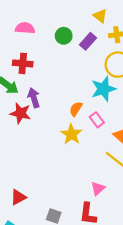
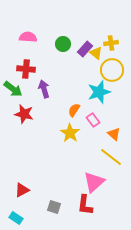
yellow triangle: (100, 16) -> (96, 53), moved
purple arrow: (34, 98) -> (44, 89), moved
pink triangle: (98, 188) -> (94, 182), size x1.6

